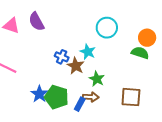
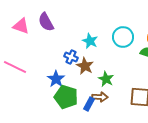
cyan circle: (107, 28) -> (123, 37), moved
cyan star: (88, 52) -> (90, 41), moved
blue star: (39, 94) -> (56, 79), moved

